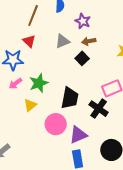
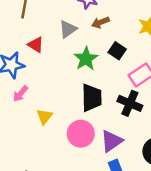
red triangle: (29, 41) -> (36, 45), moved
black square: (82, 58) -> (117, 51), moved
green star: (39, 83) -> (86, 59), moved

